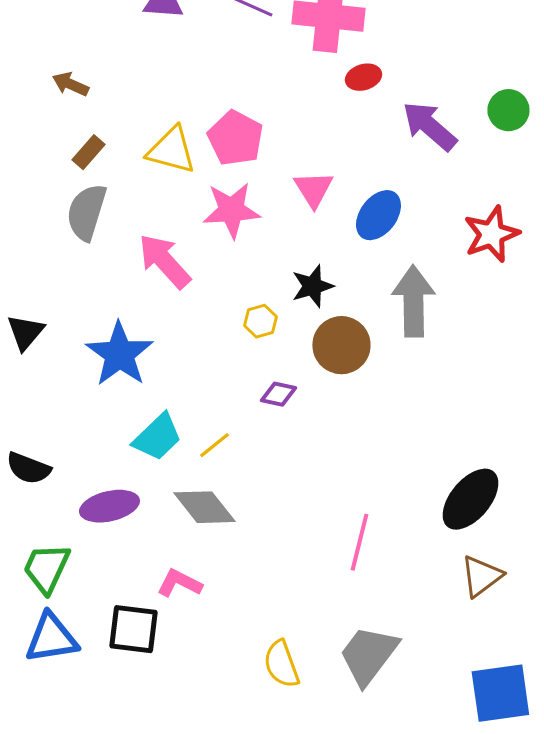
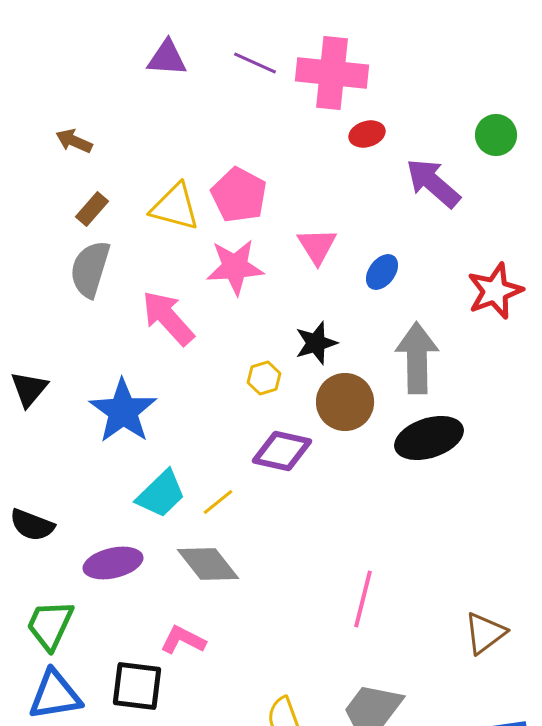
green circle: (508, 110) -> (496, 135), moved
blue ellipse: (378, 215) -> (382, 272), size x0.7
purple diamond: (278, 394) -> (282, 451), size x1.6
black ellipse: (470, 499) -> (429, 438), moved, turned 32

